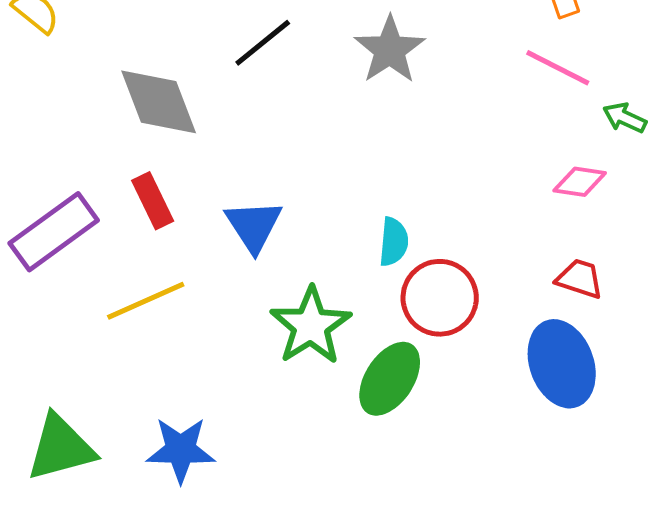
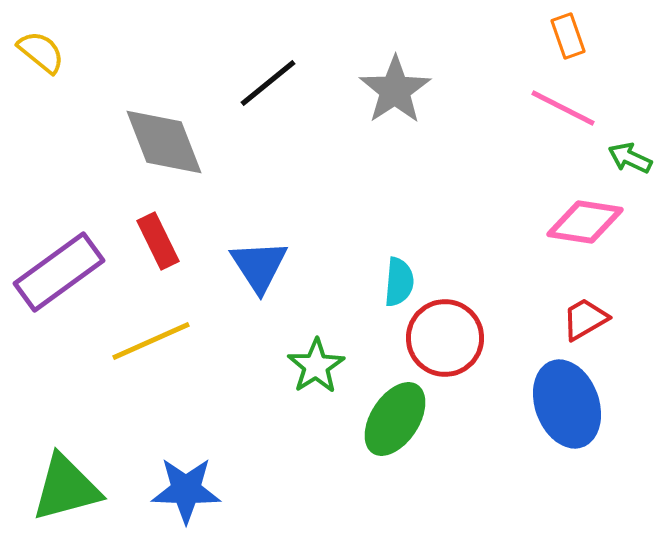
pink diamond: (580, 182) -> (585, 222), size x1.4
red trapezoid: (580, 279) -> (585, 319), turned -48
green star: (311, 326) -> (316, 366), size x0.7

